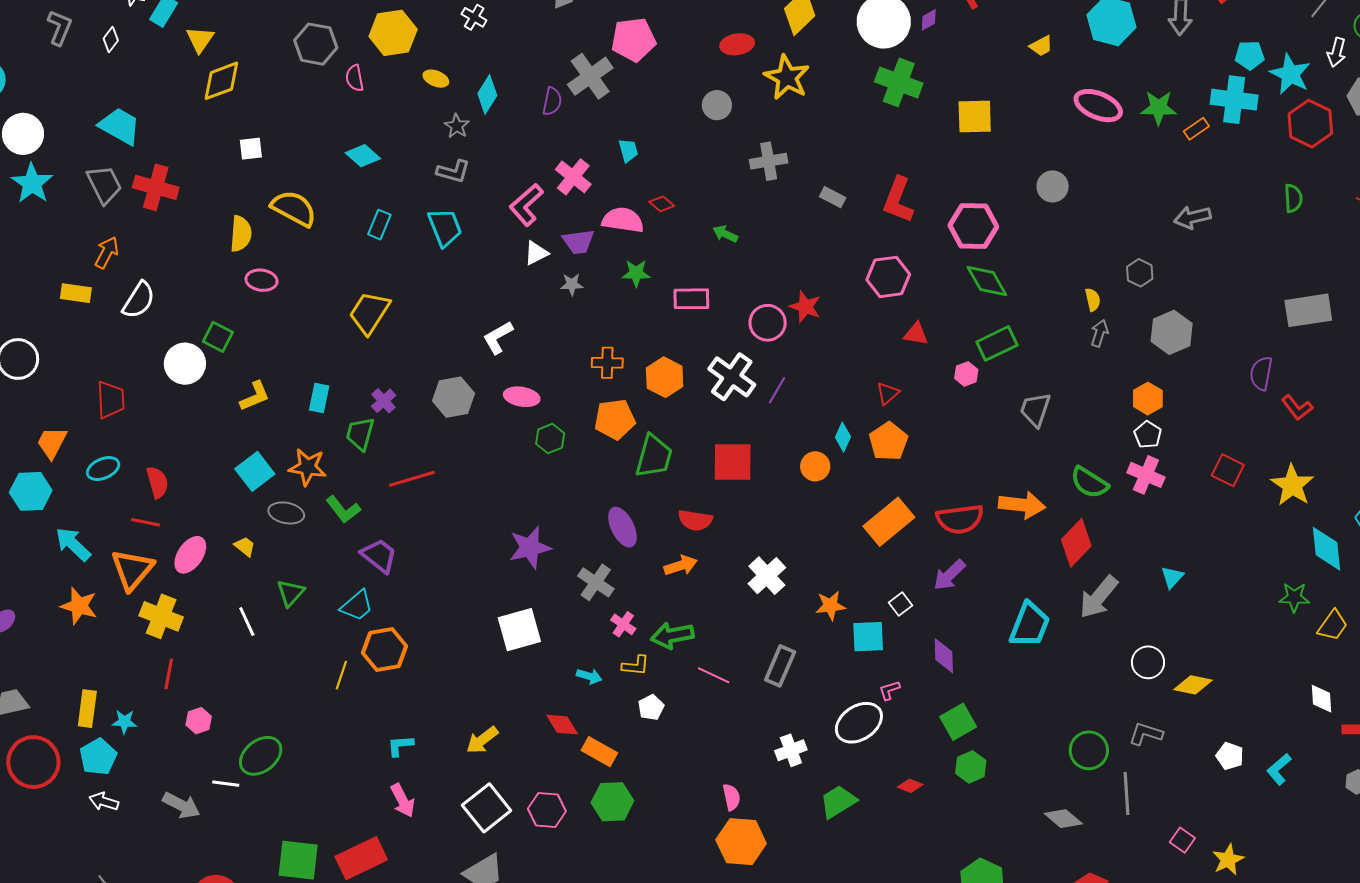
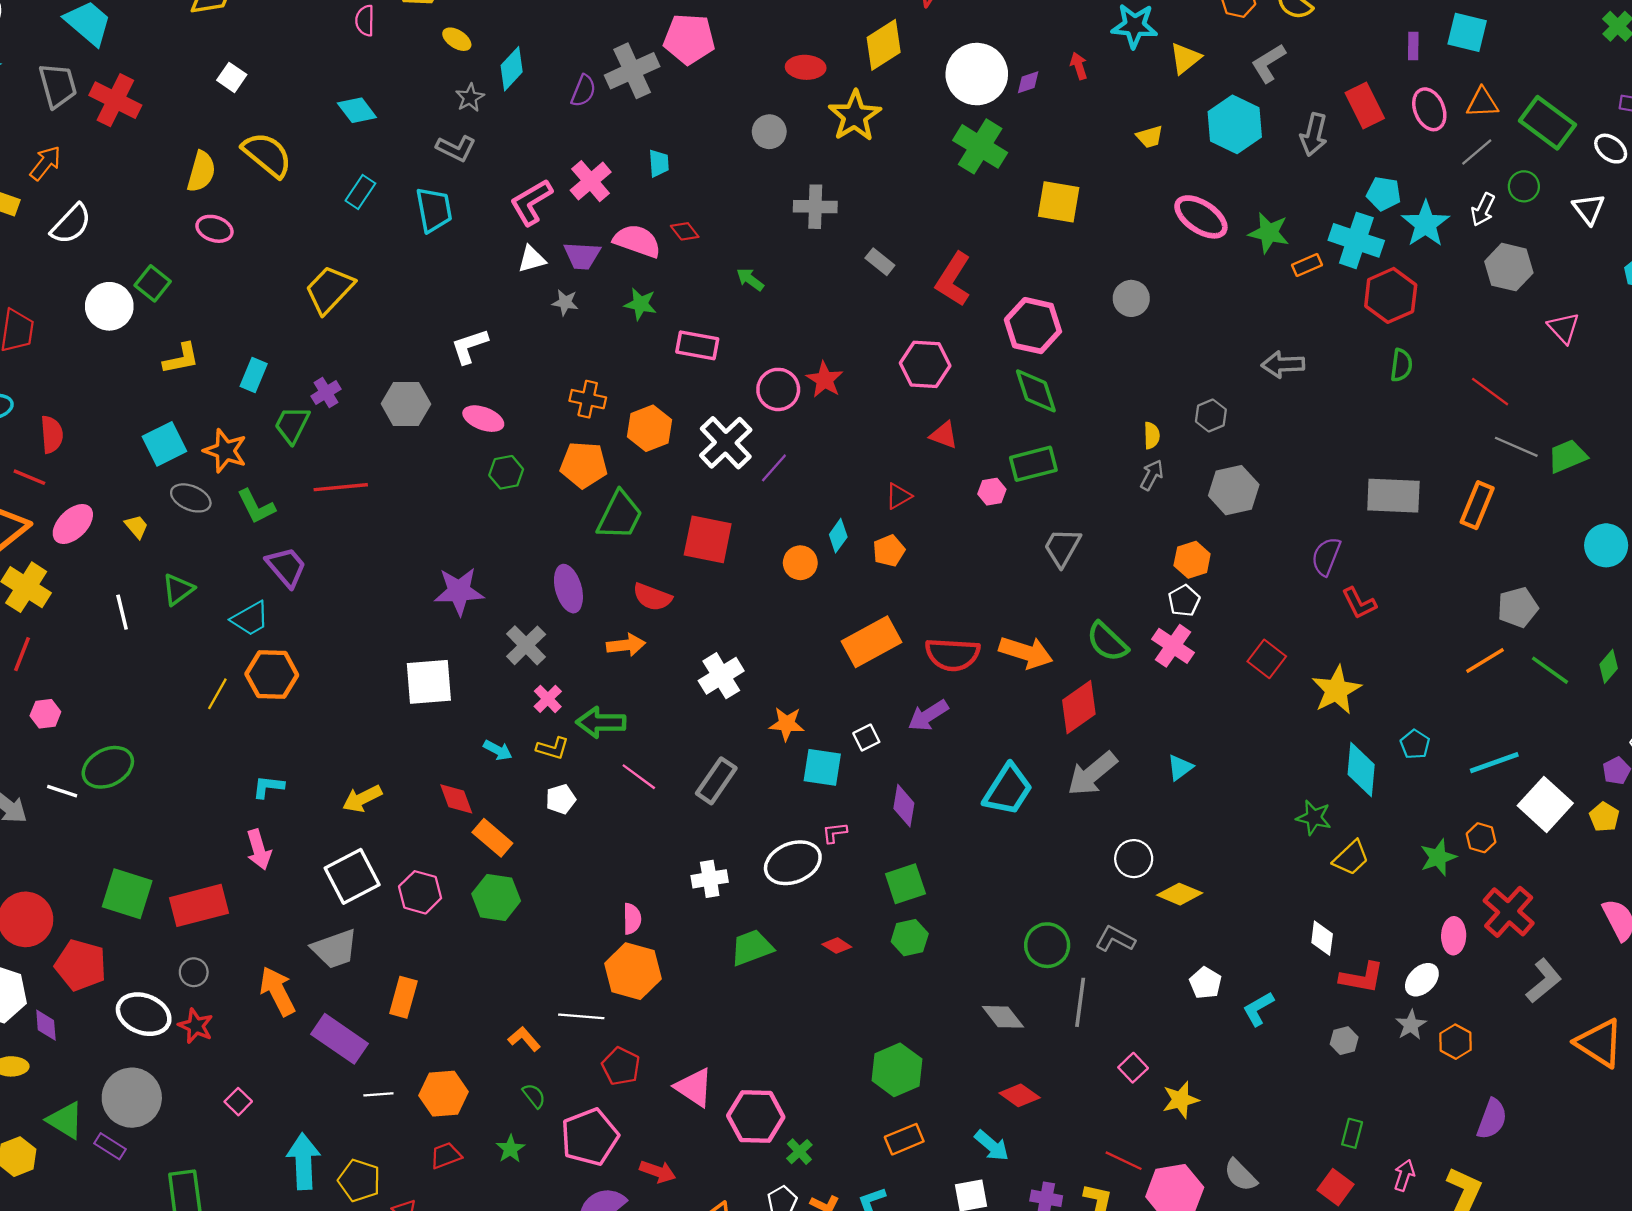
red hexagon: (1310, 124) -> (1391, 295), moved
white square: (251, 149) -> (232, 77), turned 30
orange pentagon: (888, 441) -> (889, 551), size x0.7

